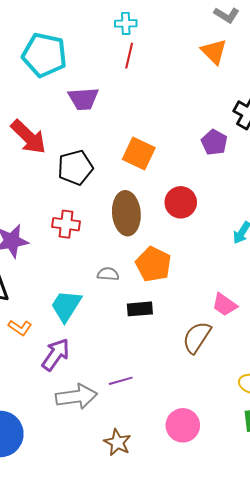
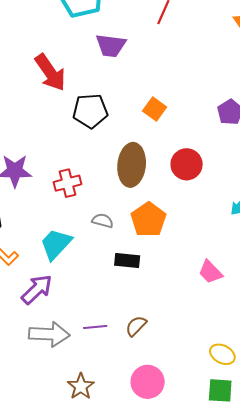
orange square: (139, 153) -> (155, 109), size x0.7
red cross: (66, 224) -> (68, 183), moved, turned -32
brown semicircle: (197, 337) -> (136, 326), moved, size x0.7

